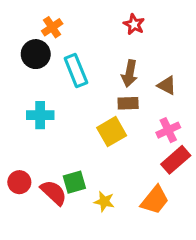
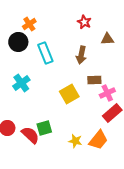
brown triangle: (167, 85) -> (107, 39), moved, turned -32
brown rectangle: (128, 103) -> (94, 80), moved
cyan cross: (40, 115) -> (21, 83), turned -36
yellow star: (104, 202) -> (75, 141), moved

